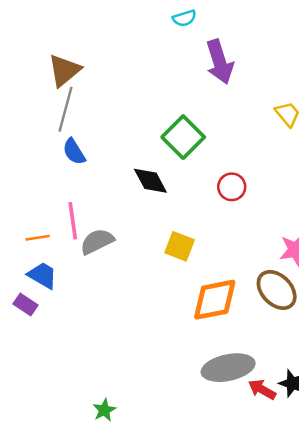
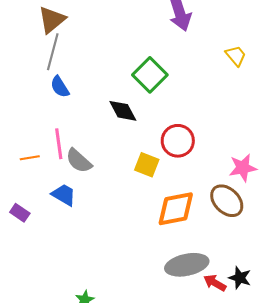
red circle: (232, 187) -> (178, 141), moved, size x1.4
gray semicircle: (97, 241) -> (79, 161), turned -112
blue trapezoid: (42, 275) -> (64, 195), moved

